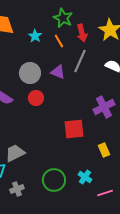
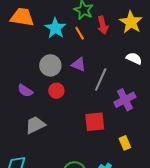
cyan star: (35, 36) -> (55, 28), size x1.5
gray line: (80, 61) -> (101, 80), moved
gray trapezoid: (15, 153) -> (35, 125), moved

